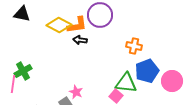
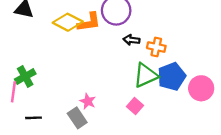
black arrow: (80, 40) -> (131, 40), moved
green triangle: (126, 83) -> (146, 75), moved, turned -30

